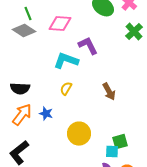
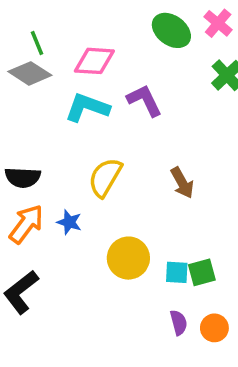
cyan L-shape: (66, 61) -> (87, 108), moved
yellow semicircle: (66, 89) -> (105, 177), size x1.6
cyan square: (112, 152) -> (177, 272), moved

